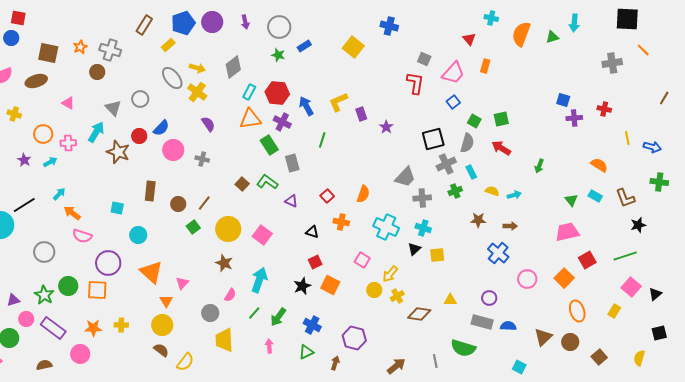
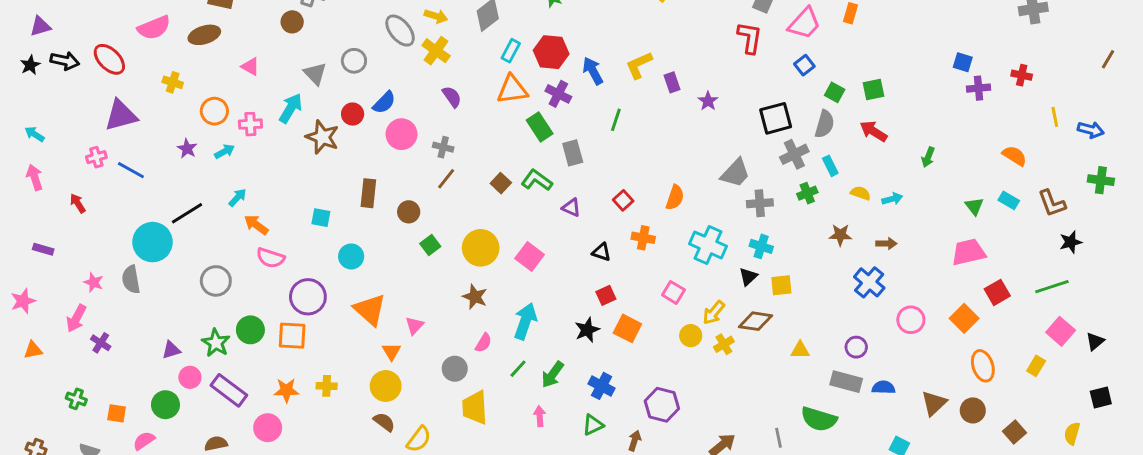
brown line: (204, 203) -> (446, 179), moved
brown diamond: (419, 314) -> (755, 321), moved

